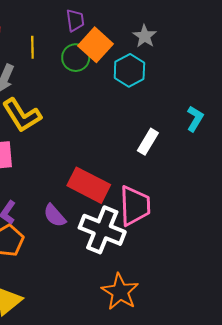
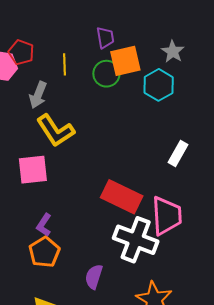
orange square: (96, 45) -> (125, 61), turned 36
purple semicircle: (55, 216) -> (94, 277), moved, turned 60

